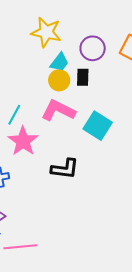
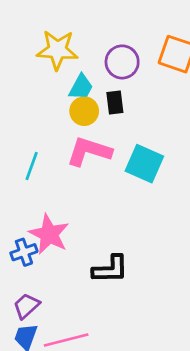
pink star: (23, 141) -> (49, 234), moved
black L-shape: (65, 169) -> (110, 269), moved

